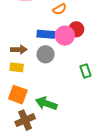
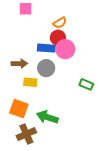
red circle: (76, 29) -> (58, 38), moved
yellow rectangle: (17, 67) -> (30, 82), moved
green rectangle: (86, 71) -> (86, 84), turned -48

